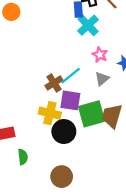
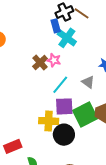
pink star: (100, 55) -> (54, 60), moved
gray triangle: (102, 79) -> (88, 82), turned -32
brown cross: (54, 83) -> (40, 63), moved

